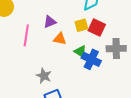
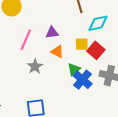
green triangle: (80, 52) -> (74, 69), turned 32
gray star: (44, 76) -> (35, 66), moved

